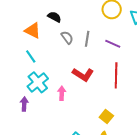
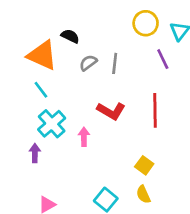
orange triangle: (33, 30) -> (42, 55), size x1.4
gray semicircle: (67, 37) -> (88, 63), turned -88
purple line: (113, 44) -> (163, 59), moved, turned 42

